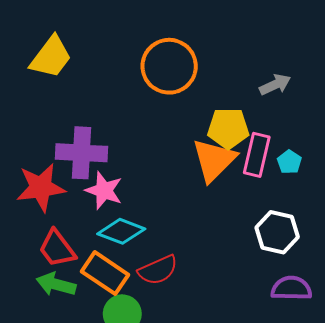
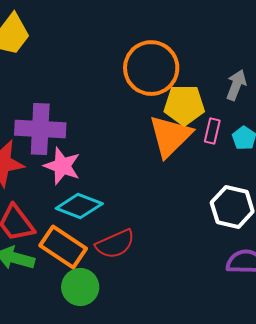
orange circle: (169, 66) -> (151, 68), moved
gray arrow: (275, 85) -> (236, 85), moved, turned -44
pink rectangle: (257, 155) -> (212, 131), size x0.6

